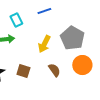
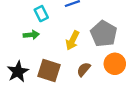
brown semicircle: (54, 70) -> (84, 69), turned -104
brown square: (23, 71) -> (49, 70), size x1.5

